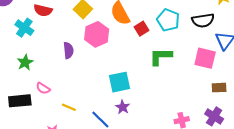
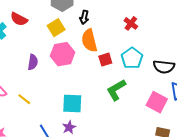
green L-shape: (161, 57) -> (116, 90), turned -45
yellow line: (69, 107) -> (24, 99), moved

